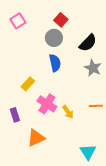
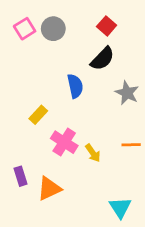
red square: (61, 20) -> (107, 26), moved
gray circle: (54, 38) -> (53, 29), moved
black semicircle: (88, 43) -> (102, 59), moved
purple rectangle: (15, 115) -> (20, 176), moved

